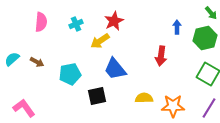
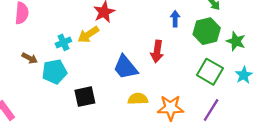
cyan cross: (76, 24) -> (63, 42), moved
brown arrow: (37, 62) -> (30, 58), moved
blue trapezoid: (115, 69) -> (125, 67), moved

